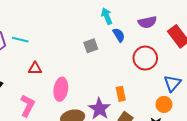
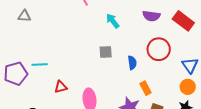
purple semicircle: (147, 22) -> (151, 16), turned 36
blue semicircle: (119, 35) -> (132, 63), moved, turned 40
gray square: (91, 46) -> (106, 52), turned 32

